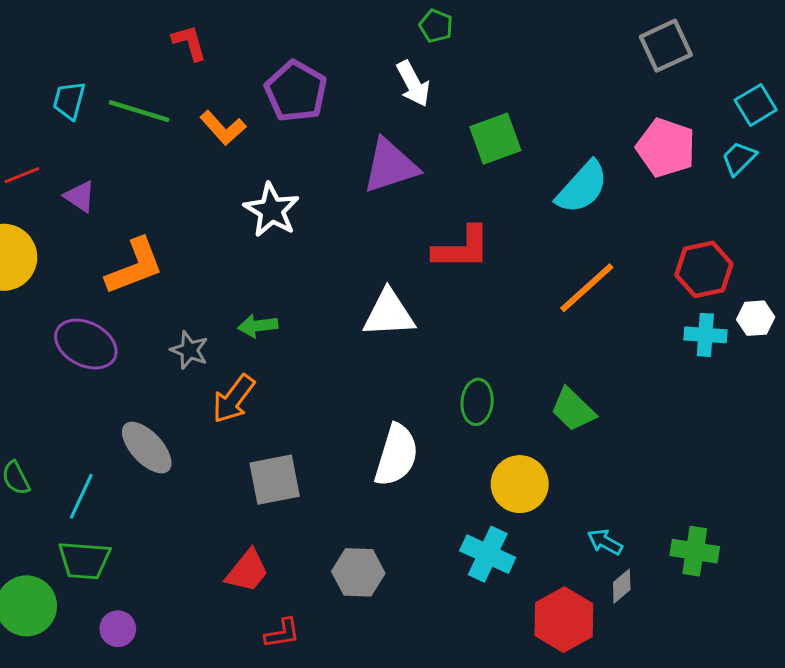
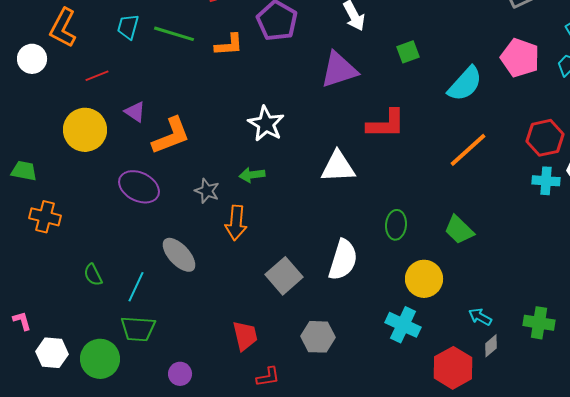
orange L-shape: (223, 128) -> (229, 45), turned -52
green square: (495, 139) -> (408, 52), size x0.7
purple triangle: (80, 196) -> (135, 112), moved
white star: (272, 210) -> (266, 124), moved
orange arrow: (234, 399) -> (236, 223), turned -32
gray square: (275, 480) -> (284, 276), moved, turned -30
red trapezoid: (247, 571) -> (245, 336), turned -52
purple circle: (118, 629) -> (180, 374), moved

